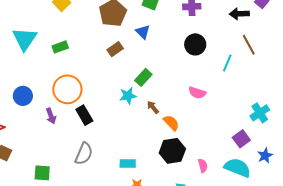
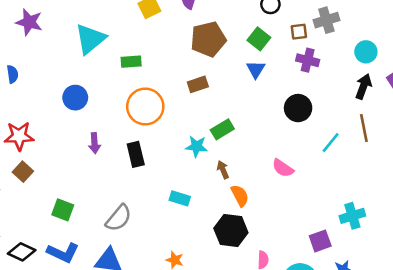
black arrow: (239, 14) -> (363, 86), turned 96
blue triangle: (143, 32) -> (256, 69), moved
orange circle: (67, 89) -> (145, 107), moved
blue circle: (23, 96) -> (75, 98), moved
gray semicircle: (84, 154) -> (119, 218), moved
cyan rectangle: (128, 163) -> (180, 198), moved

